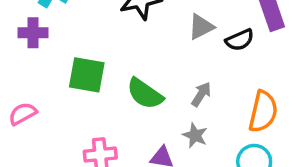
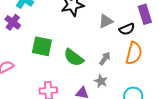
purple cross: (33, 33) -> (13, 22), turned 35
orange semicircle: (263, 112) -> (134, 53), moved

